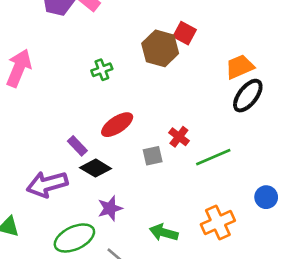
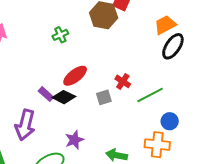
black diamond: (96, 168) -> (64, 97), moved
purple arrow: (47, 184) -> (25, 125), turned -56
blue circle: (266, 197) -> (170, 121), moved
orange cross: (218, 223) -> (157, 145), turned 35

